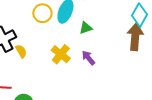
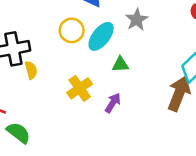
purple arrow: (88, 58) -> (113, 103), turned 56

